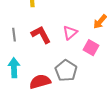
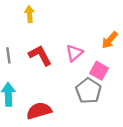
gray pentagon: (66, 71) -> (88, 91), moved

